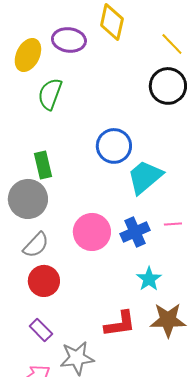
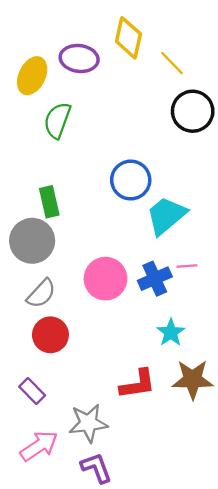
yellow line: (172, 44) -> (172, 63), moved
pink line: (173, 224) -> (187, 266), moved
purple rectangle: (41, 330) -> (32, 391), moved

